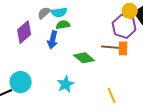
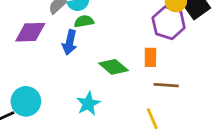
purple diamond: (24, 32) -> (30, 32), turned 40
brown line: (110, 47) -> (166, 85), moved
orange rectangle: (123, 48) -> (150, 57), moved

